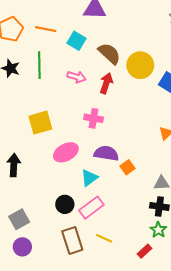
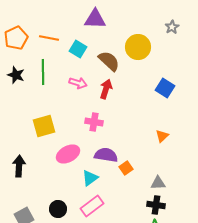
yellow circle: (140, 65) -> (138, 47), moved
black circle: (65, 204) -> (58, 209), moved

